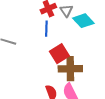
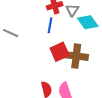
brown cross: (70, 69) -> (76, 56), moved

